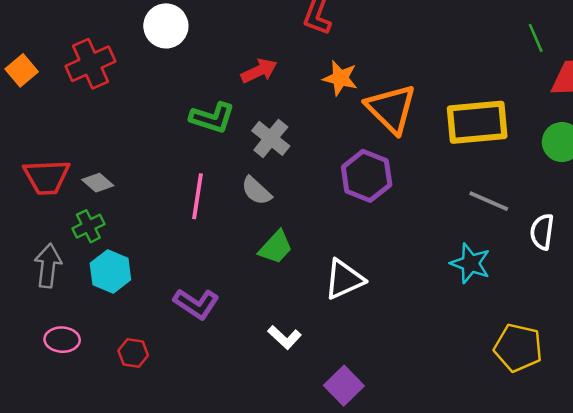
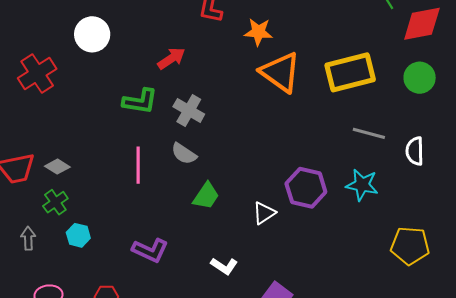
orange star: (340, 78) -> (258, 32), moved
purple hexagon: (367, 176) -> (306, 188), moved
gray arrow: (48, 266) -> (28, 238), size x0.7
cyan hexagon: (110, 271) -> (78, 235), size x0.7
white triangle: (344, 279) -> (264, 213), size x0.7

